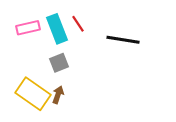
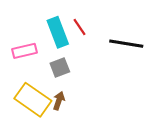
pink rectangle: (28, 28) -> (25, 51), moved

